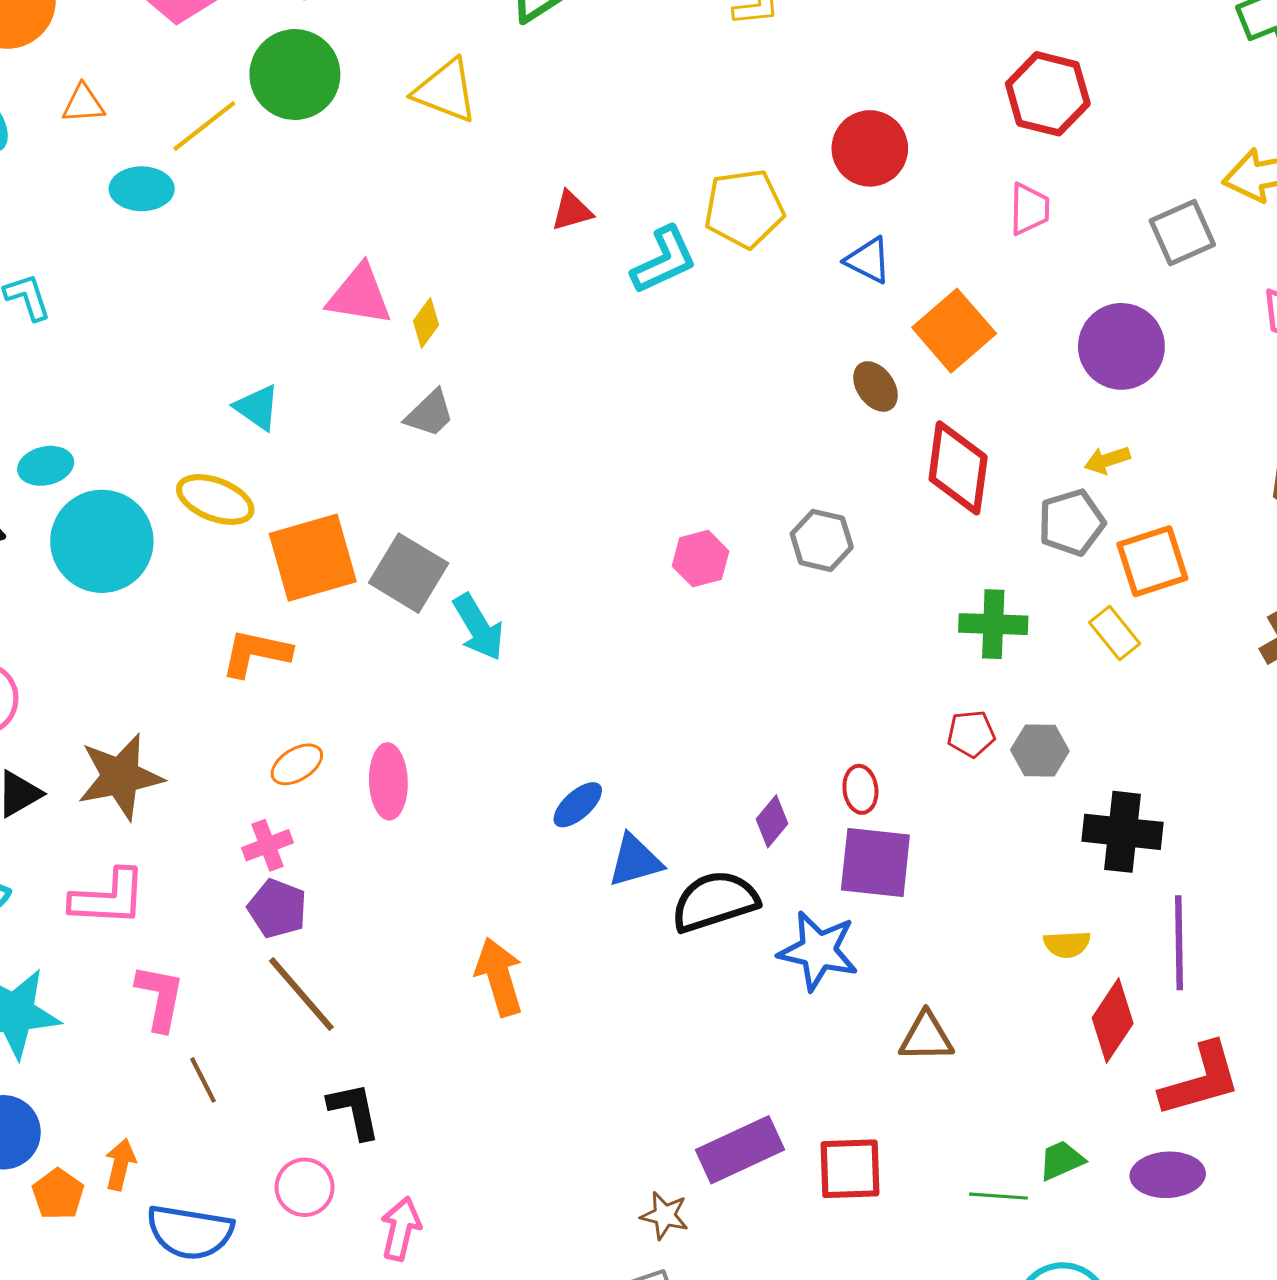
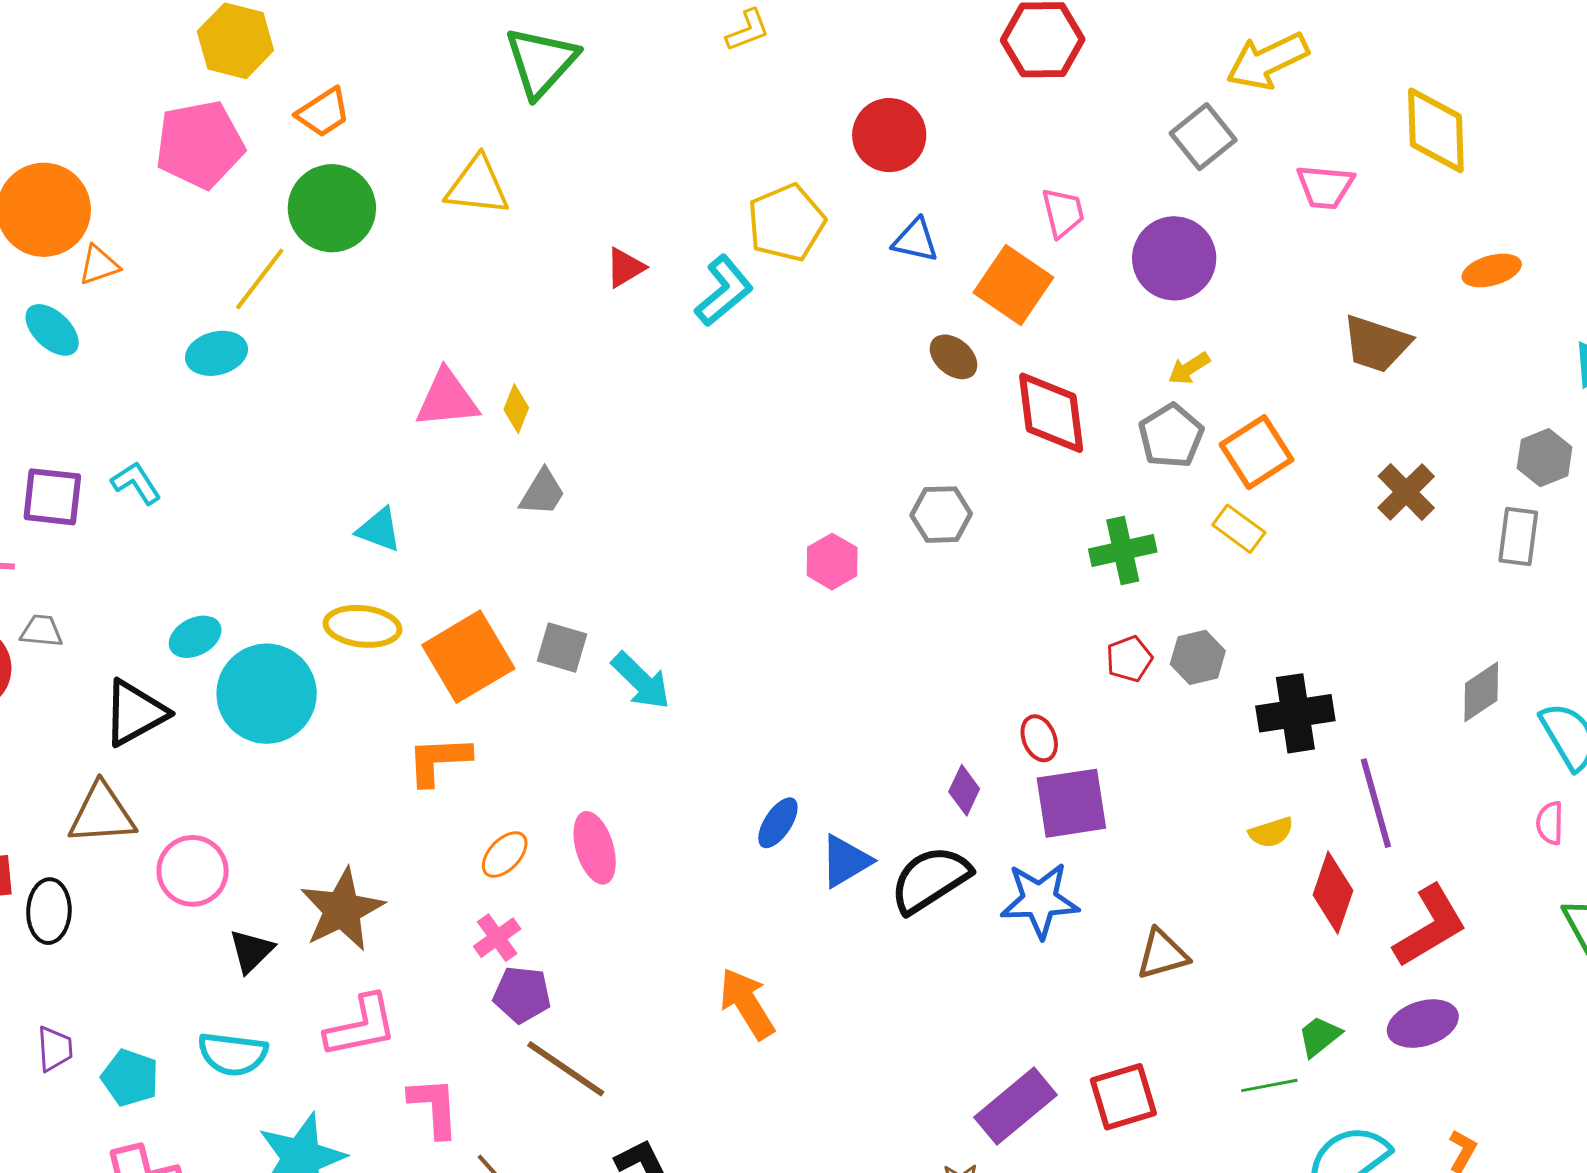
orange triangle: (83, 104) -> (99, 265), moved
pink trapezoid: (1029, 209) -> (1063, 213), moved
gray square: (409, 573) -> (562, 647), size x0.7

